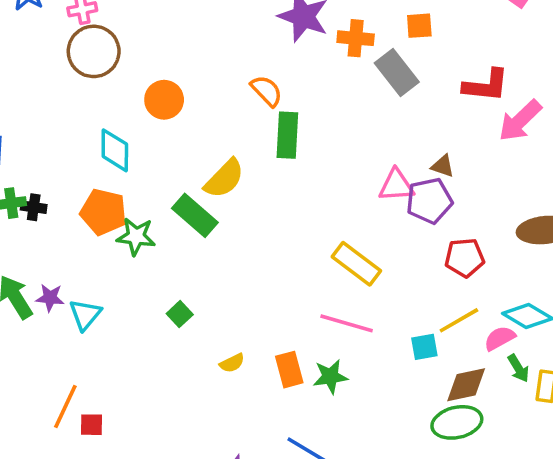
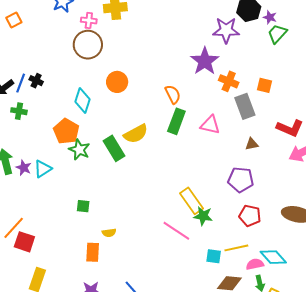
brown triangle: (443, 166) -> (252, 144), moved, turned -48
pink triangle: (396, 185) -> (210, 125), moved
black cross: (34, 207) -> (36, 81), moved
green square: (180, 314) -> (83, 206), moved, turned 32
cyan triangle: (85, 315) -> (43, 169), moved
orange rectangle: (289, 370) -> (93, 252), moved
green star: (330, 377) -> (203, 216), moved
red square: (92, 425) -> (24, 242), size x1.5

